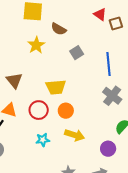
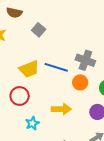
blue line: (108, 64) -> (56, 67), moved, turned -50
orange circle: (66, 111) -> (80, 82), moved

